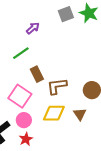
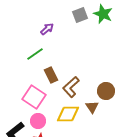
brown L-shape: (57, 86) -> (71, 87), turned -35
brown triangle: (80, 114) -> (92, 107), moved

